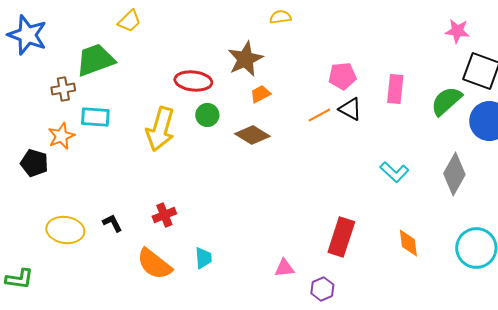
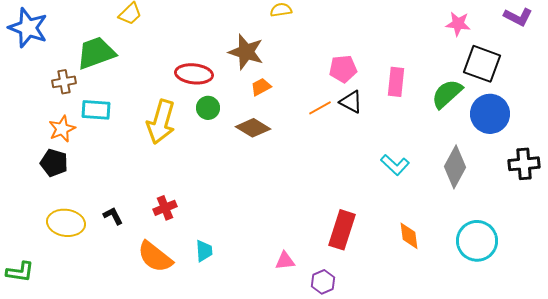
brown star: (245, 59) -> (246, 52), turned -30
black pentagon: (34, 163) -> (54, 163), moved

